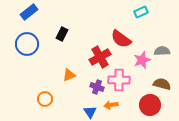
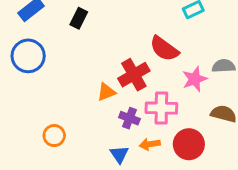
black rectangle: (62, 34) -> (79, 18), moved
orange triangle: (69, 75) -> (106, 92), moved
red circle: (150, 105) -> (189, 144), moved

